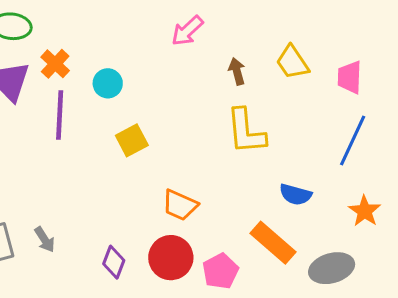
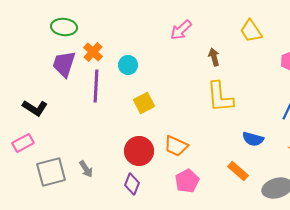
yellow trapezoid: (292, 62) -> (251, 31), moved
orange rectangle: (273, 243) -> (238, 171), size x0.7
red circle: (171, 258) -> (139, 151), moved
pink pentagon: (220, 271) -> (187, 181), moved

